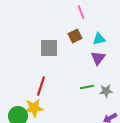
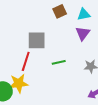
gray square: (49, 48) -> (37, 40), moved
green line: (87, 87) -> (59, 62), moved

